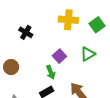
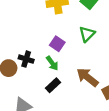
black cross: (26, 32) -> (26, 59), moved

